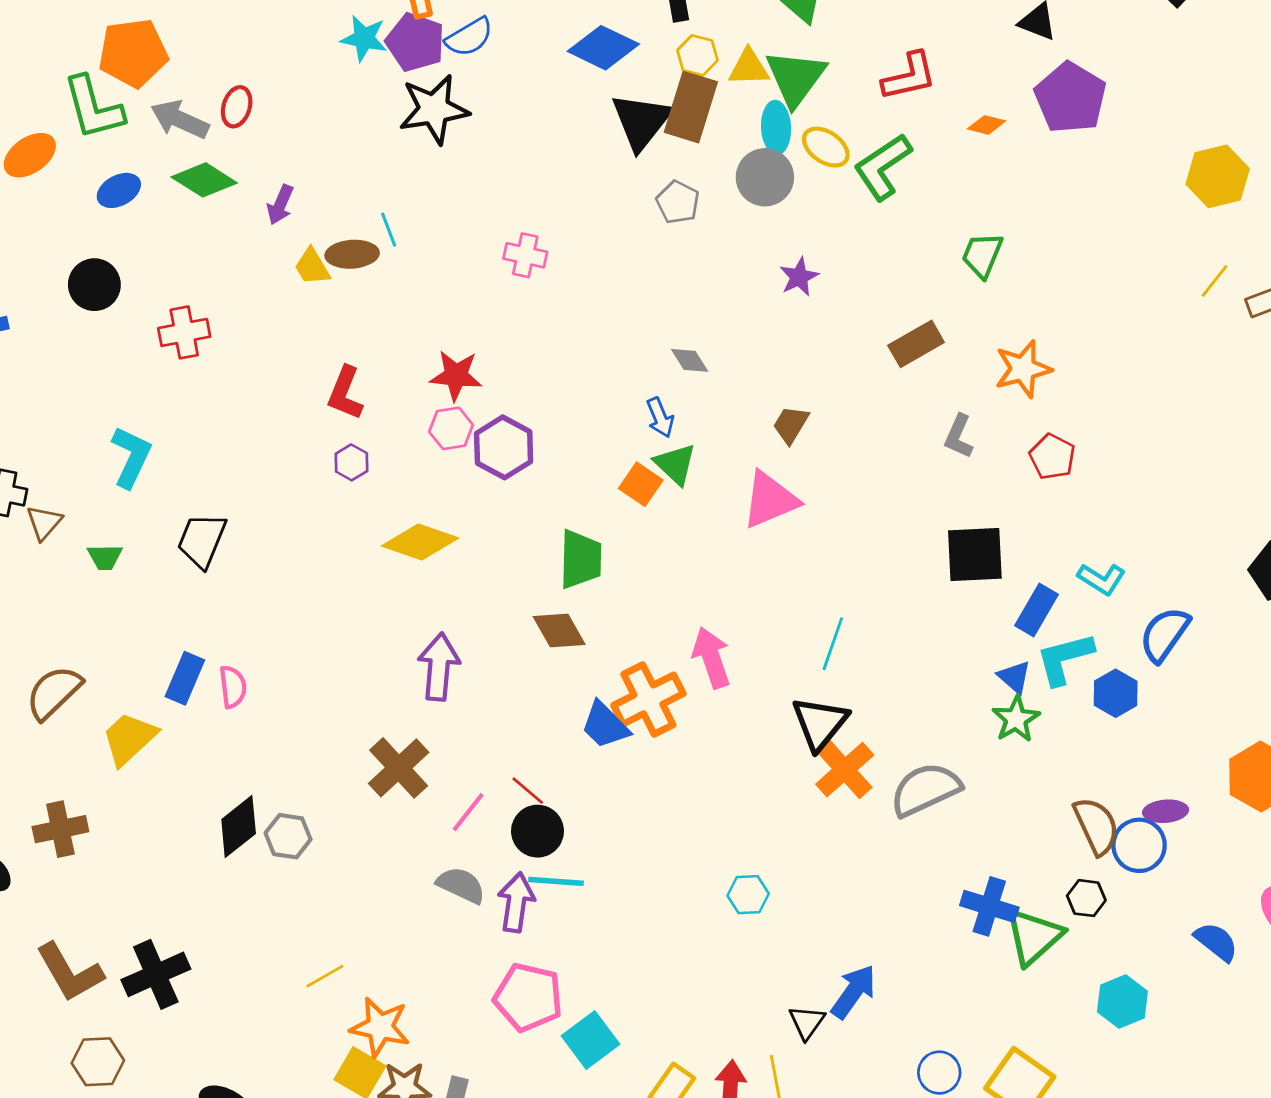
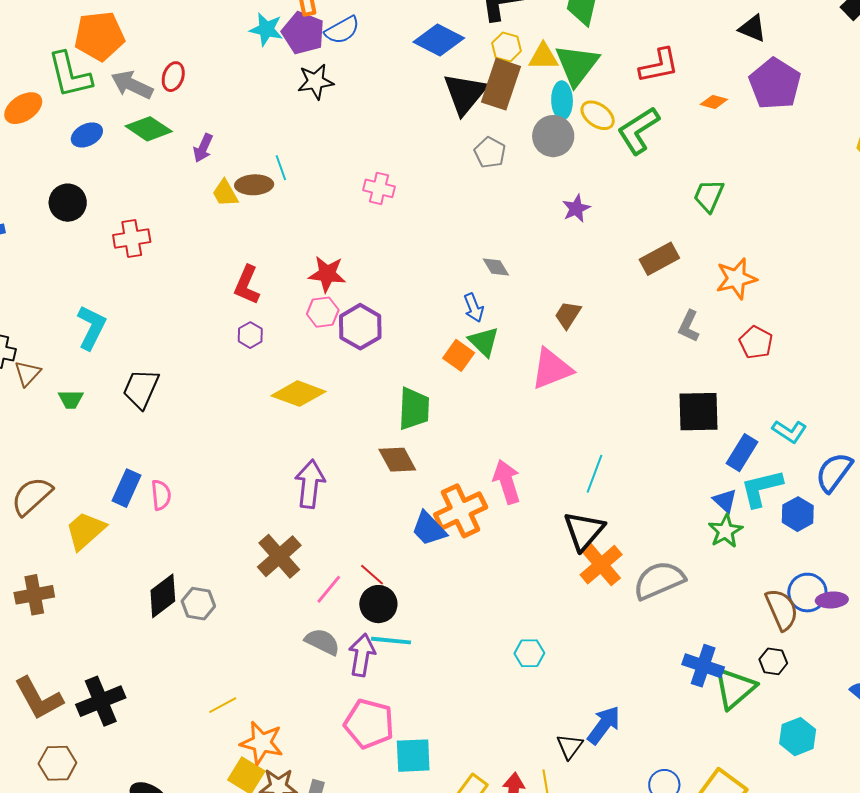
black star: (434, 109) -> (316, 82), size x0.7
blue circle: (1139, 845) -> (807, 593), moved
cyan square: (590, 1040) -> (413, 756), turned 33

